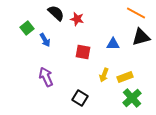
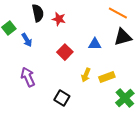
black semicircle: (56, 13) -> (38, 13), turned 36
red square: (83, 52) -> (65, 52), turned 35
green cross: (132, 98) -> (125, 98), moved

